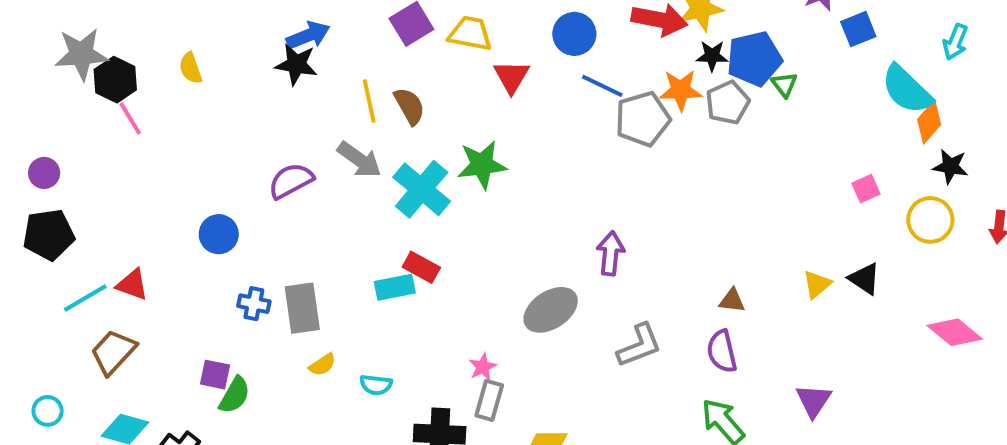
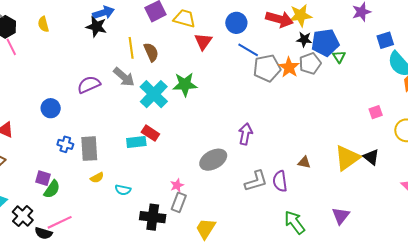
blue square: (858, 29) -> (385, 40), moved
orange star: (681, 90) -> (289, 67), moved, turned 30
yellow triangle: (817, 284) -> (347, 158), size x1.8
purple semicircle: (722, 351) -> (280, 181), moved

